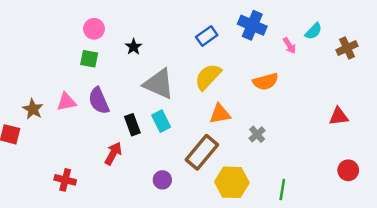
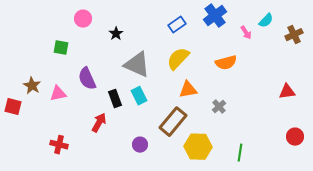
blue cross: (252, 25) -> (215, 16), turned 30
green square: (89, 59) -> (61, 48), moved
pink triangle: (66, 102) -> (58, 94), moved

